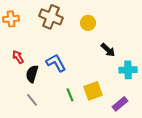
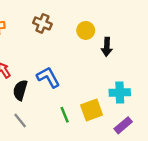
brown cross: (51, 17) -> (42, 23), size x0.7
black arrow: (108, 50) -> (107, 47), moved, turned 49
cyan cross: (128, 70) -> (120, 92), moved

